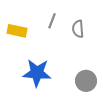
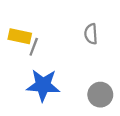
gray line: (52, 21) -> (34, 47), moved

